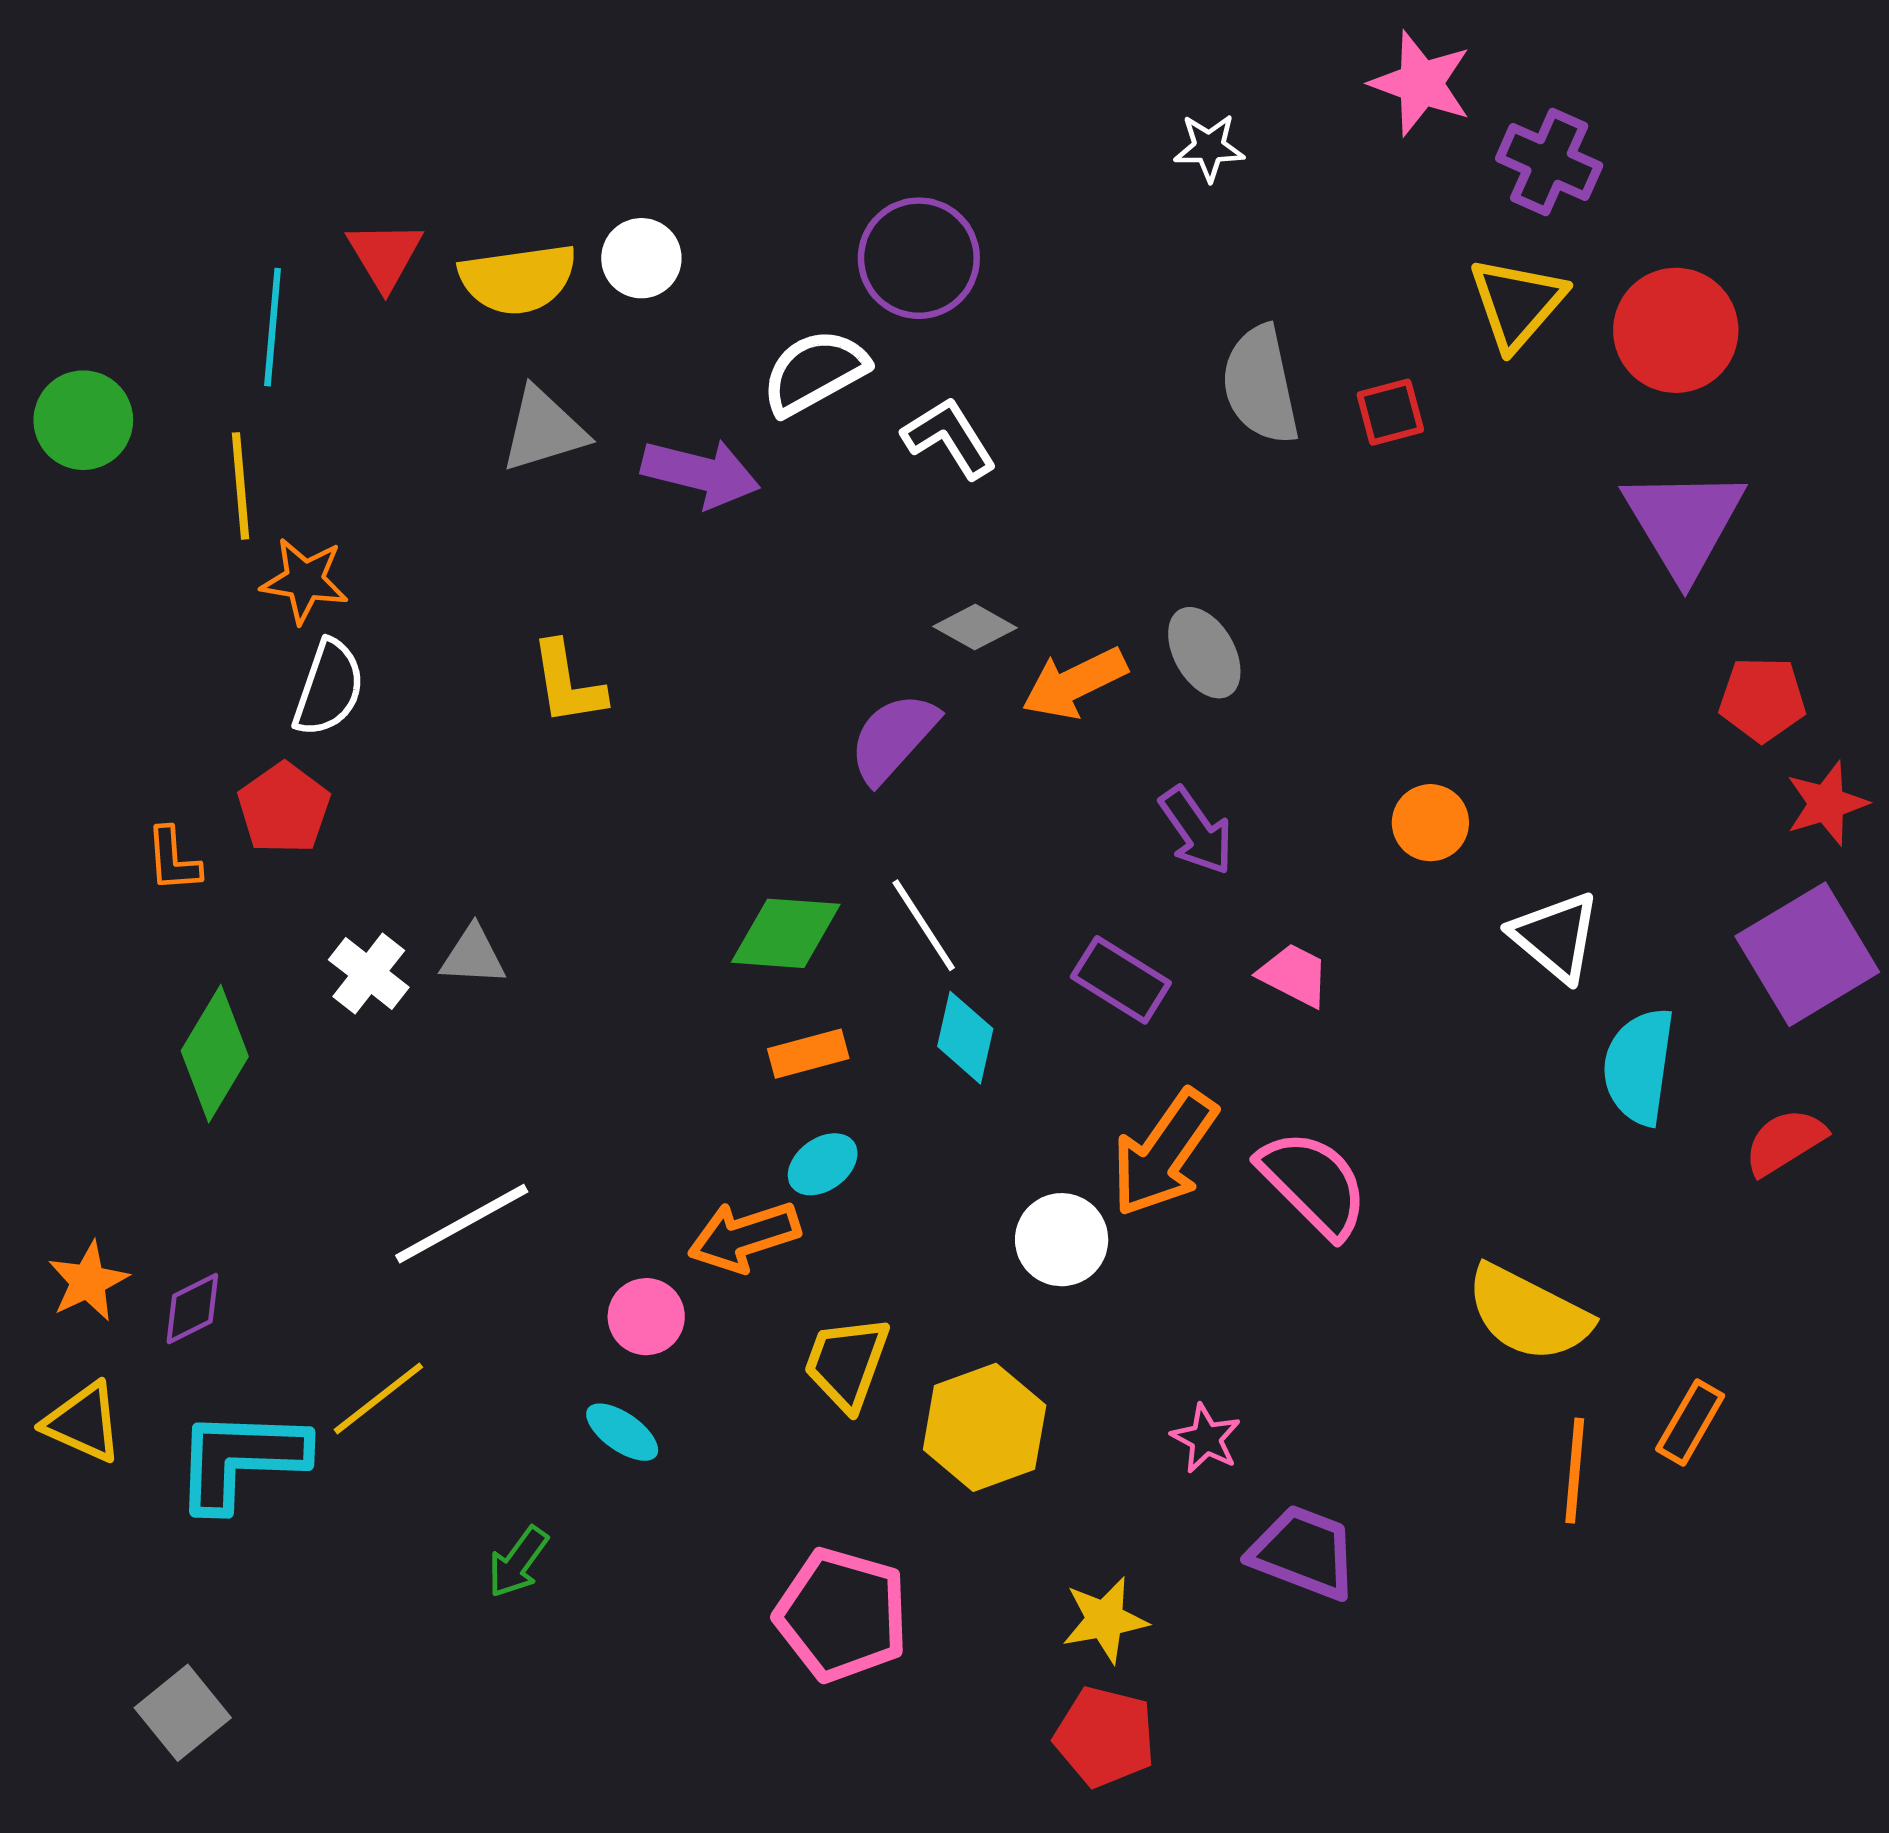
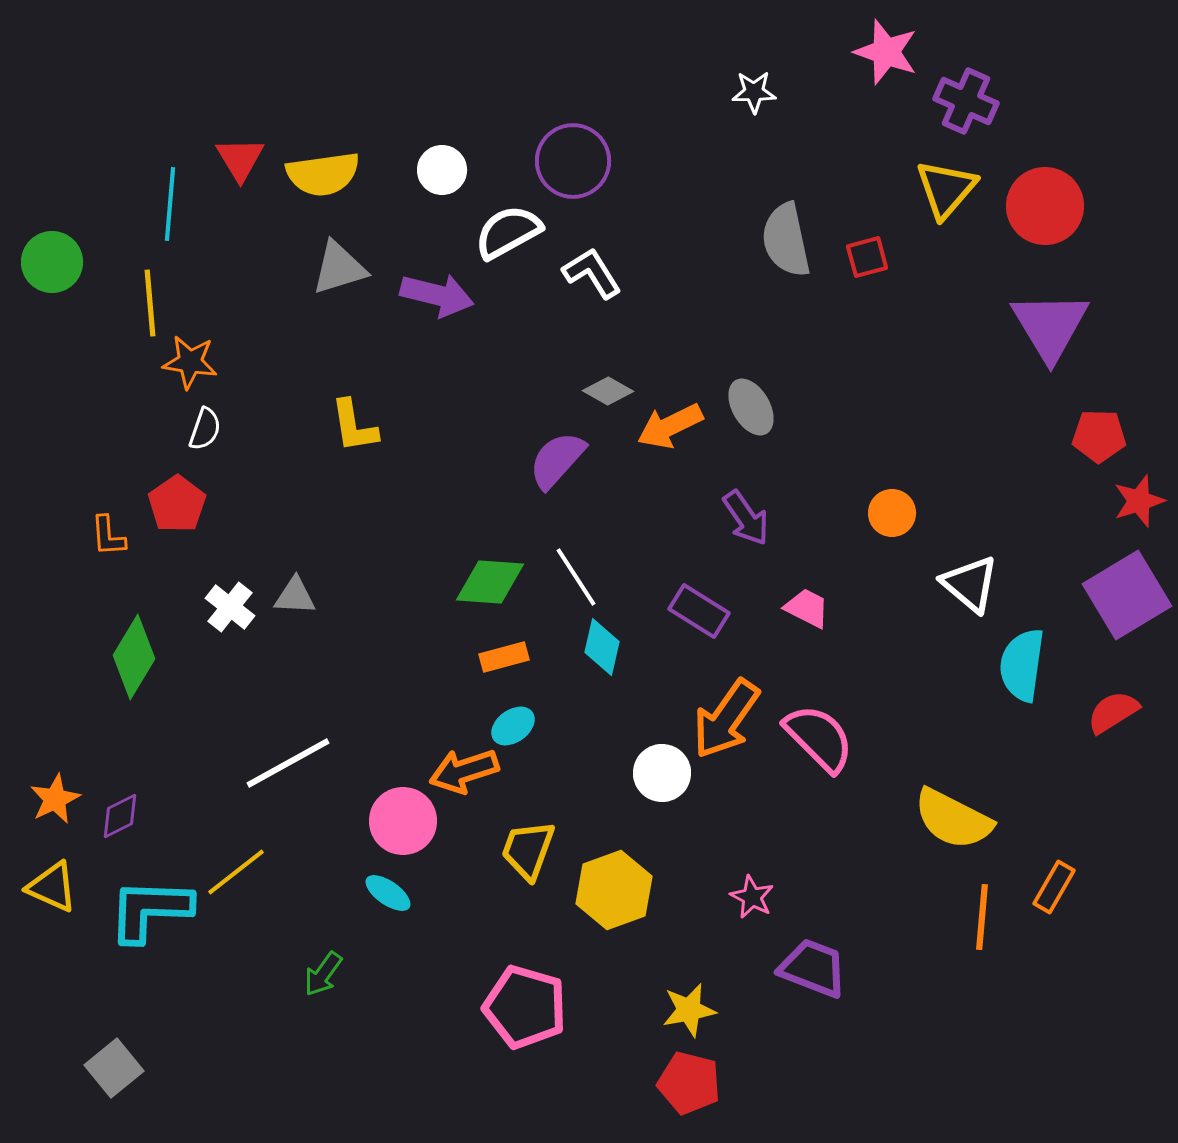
white circle: (641, 258) -> (442, 170), moved
white semicircle: (329, 688) -> (205, 429), size x0.7
pink circle: (646, 1317) -> (403, 821), size x1.4

